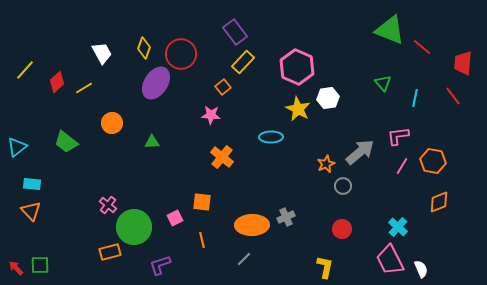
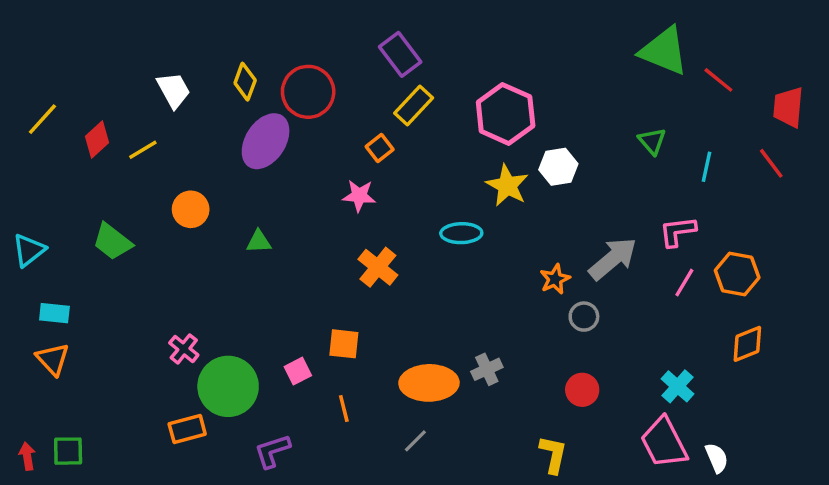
red arrow: (16, 268) -> (27, 456), turned 35

